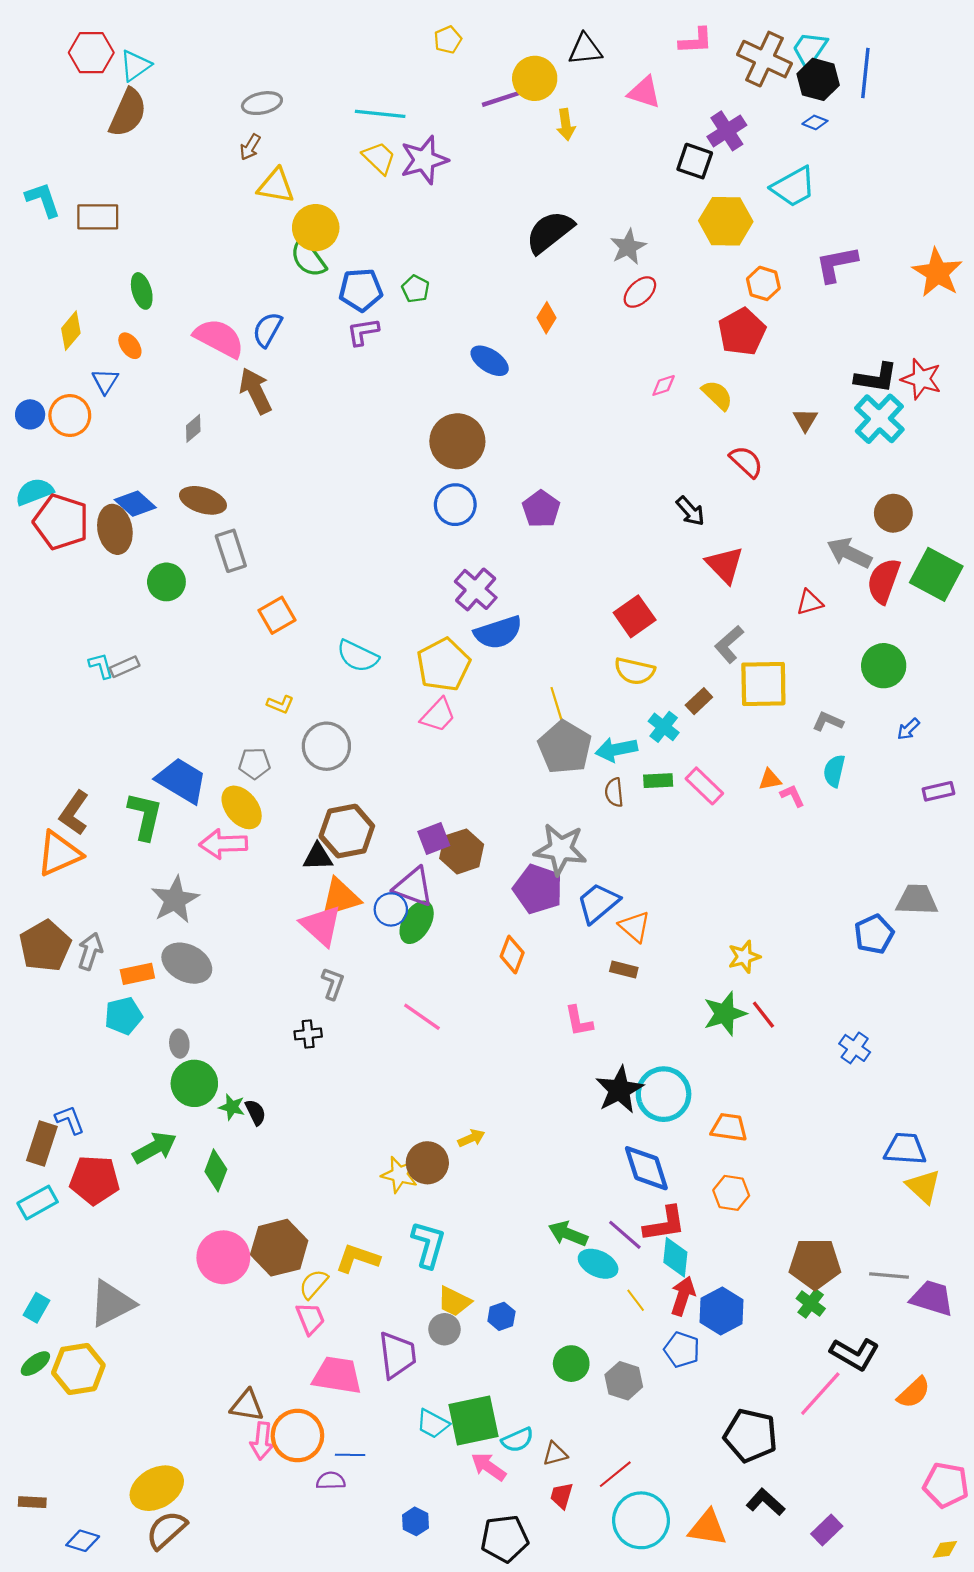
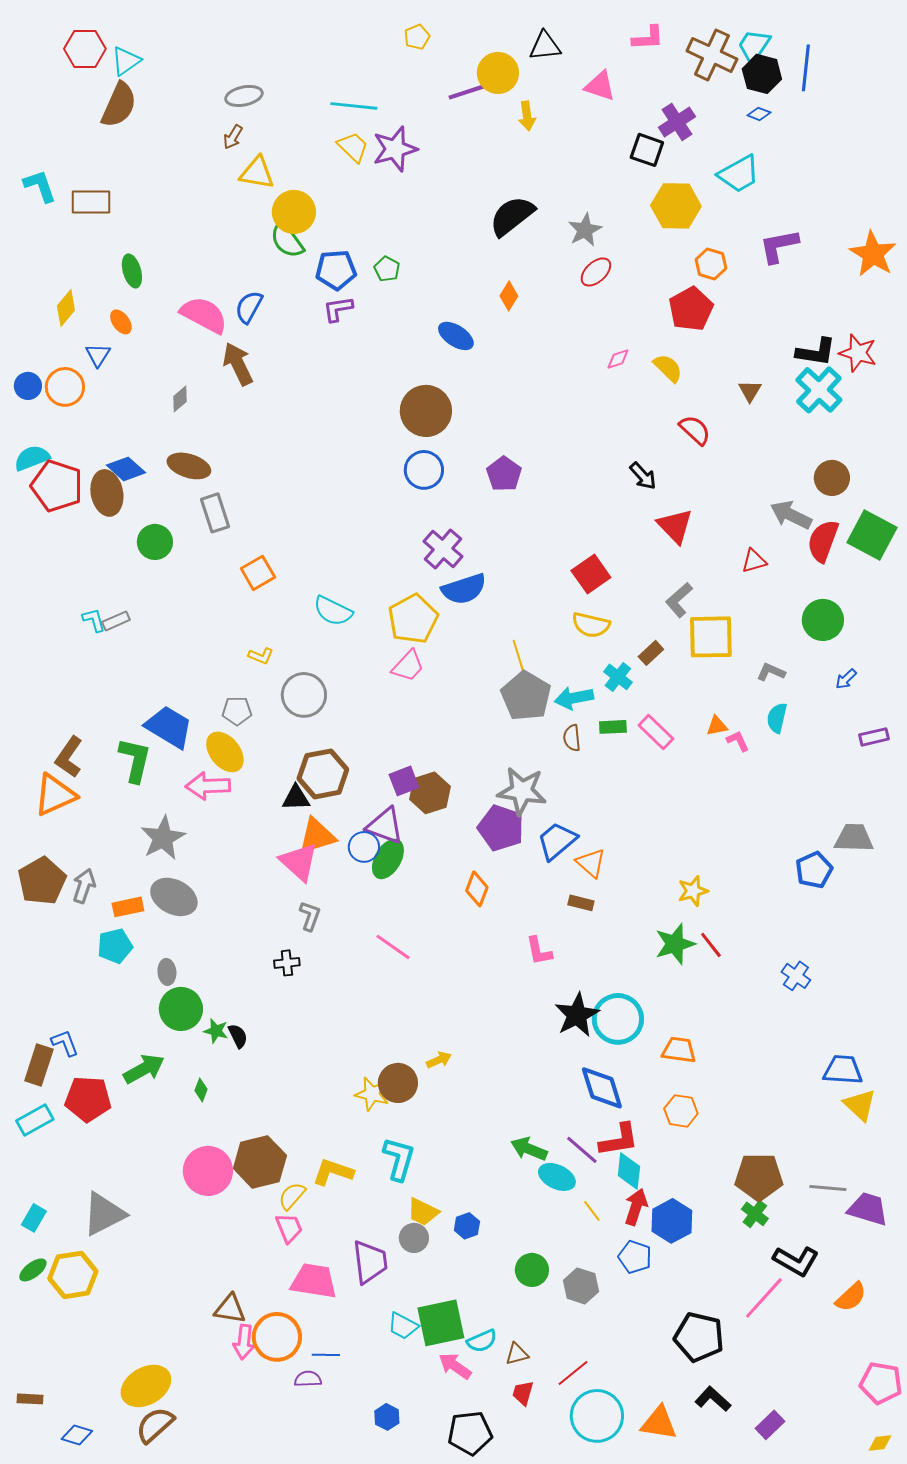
green diamond: (216, 1170) -> (201, 1090), size x0.6

